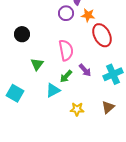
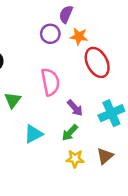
green arrow: (66, 76) -> (70, 133), moved
yellow star: (77, 109) -> (75, 159), moved

